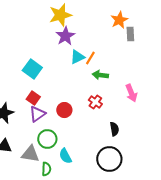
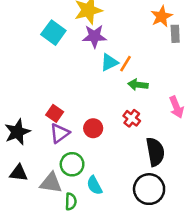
purple star: (65, 36) -> (94, 36), turned 30
cyan square: (32, 69) -> (53, 33), moved
black semicircle: (114, 129) -> (155, 152), size x1.6

